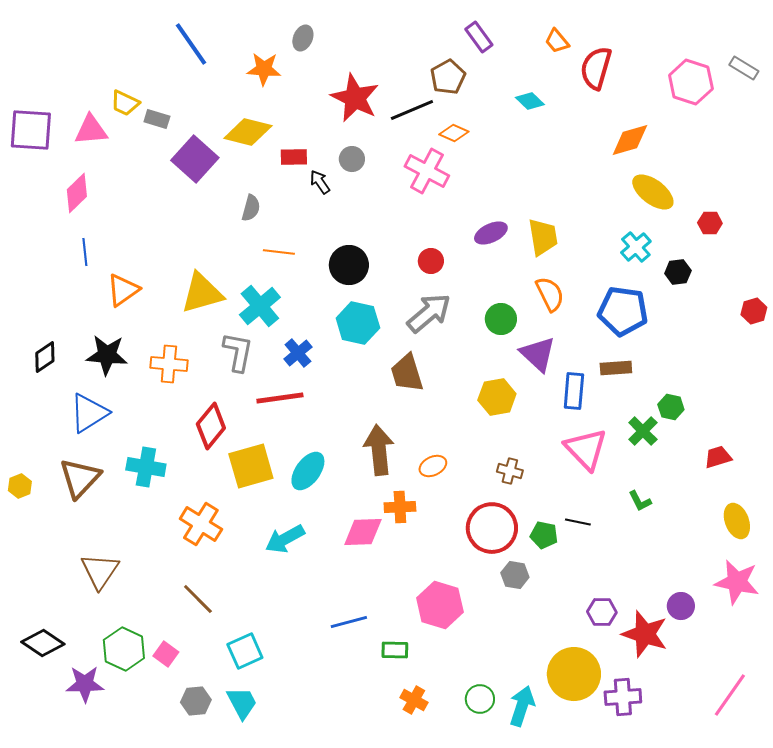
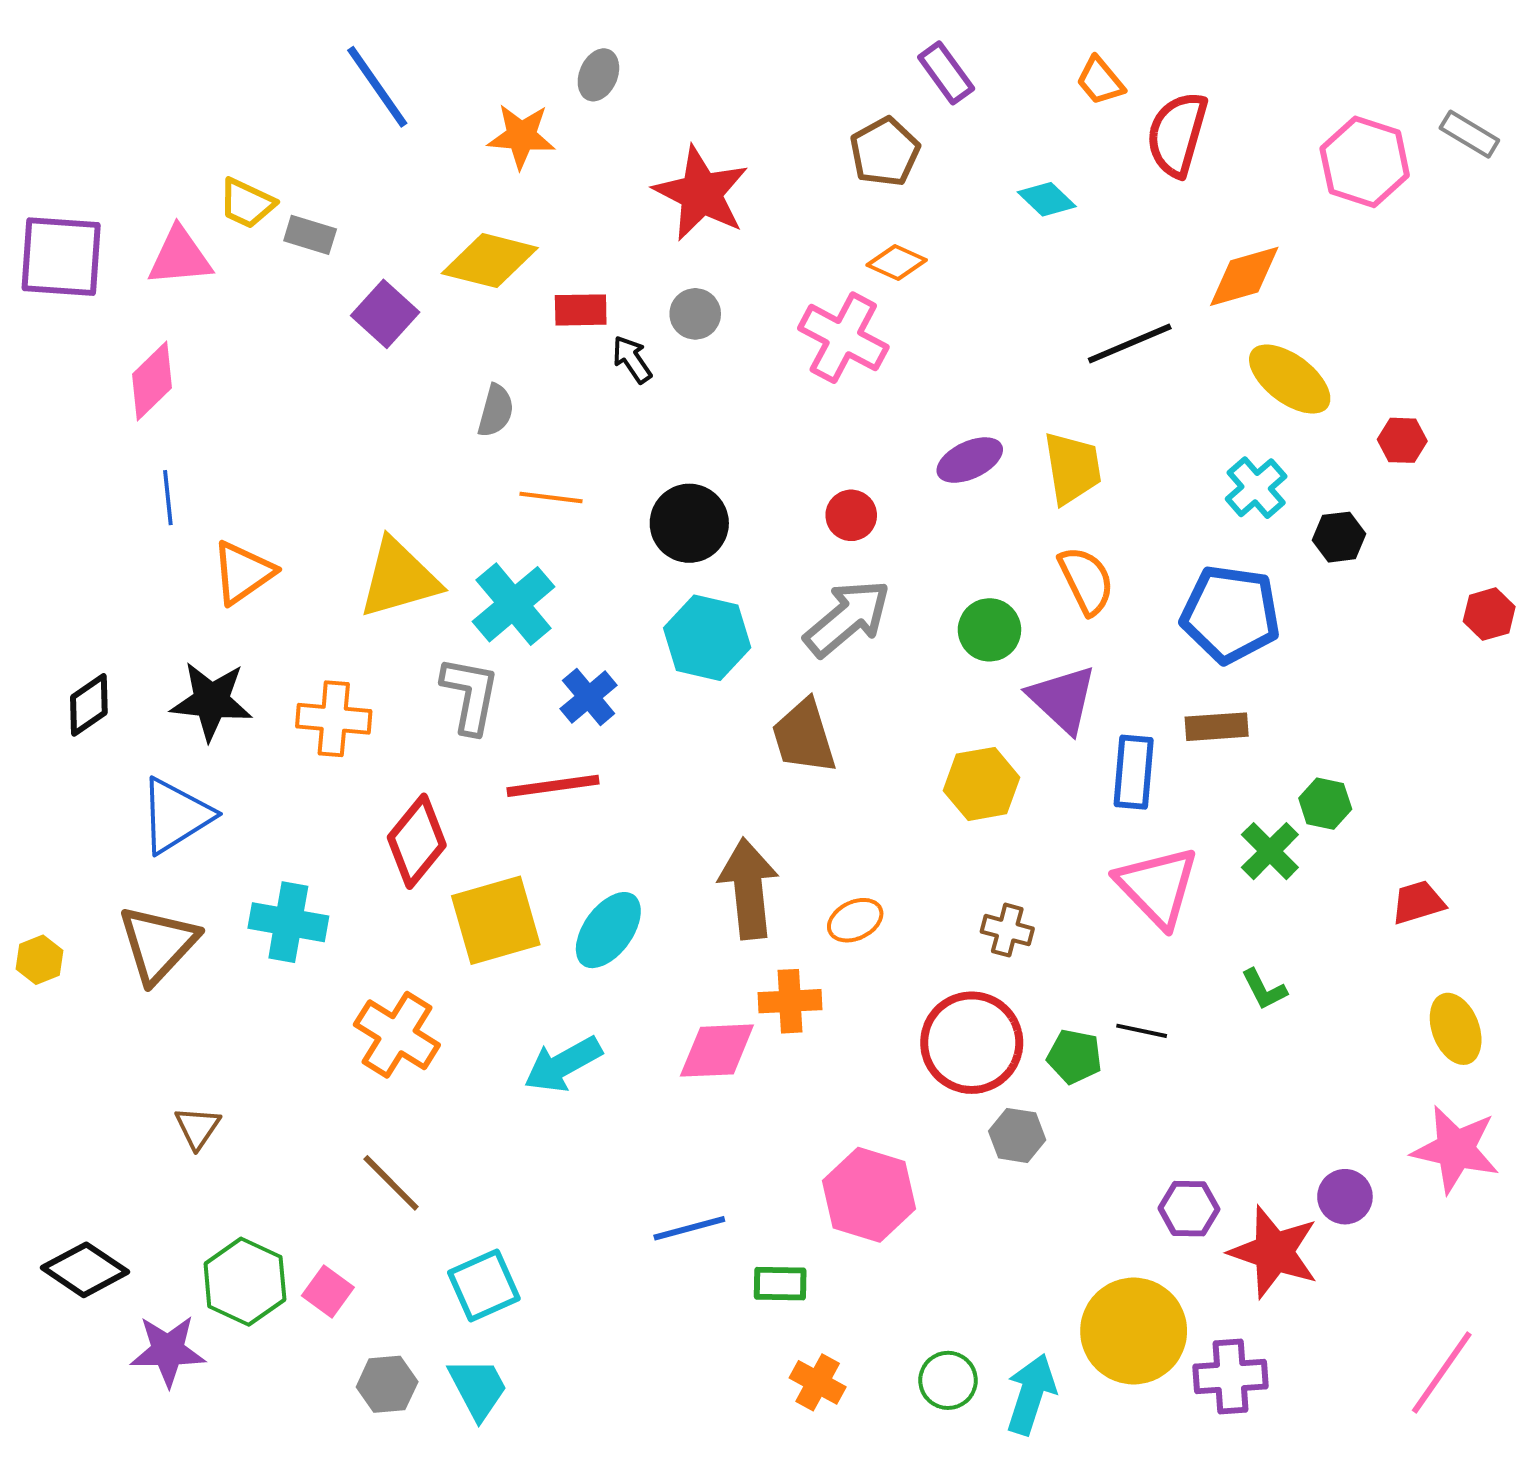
black line: (412, 110) -> (1130, 344), moved
purple square: (195, 159) -> (385, 314), size x0.7
brown triangle: (100, 571) -> (198, 1128), size x0.6

